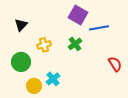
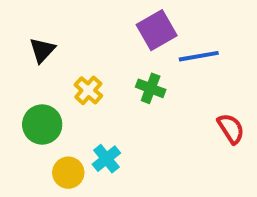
purple square: (78, 15) -> (157, 30), turned 30
green cross: (75, 44) -> (151, 88), turned -32
yellow cross: (44, 45) -> (88, 90), turned -32

